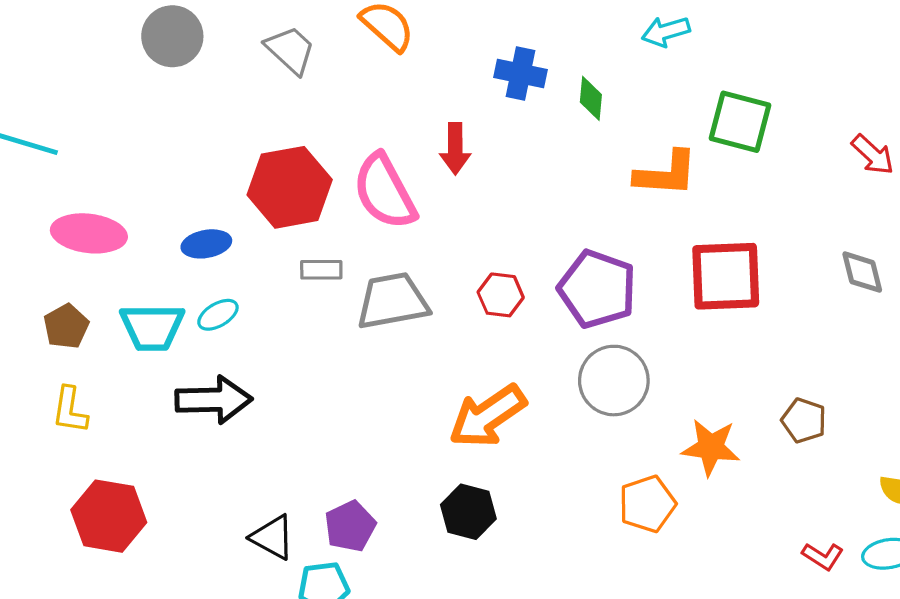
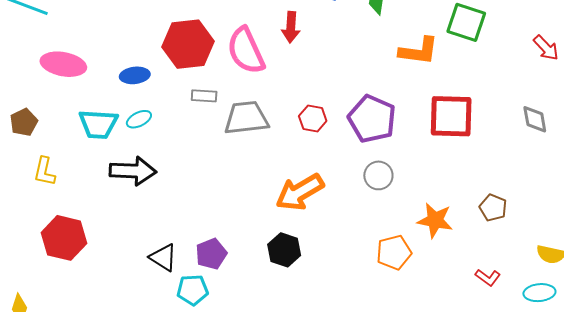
brown pentagon: (66, 326) -> (24, 122), moved
gray circle: (614, 381) -> (378, 175), size x0.7
red L-shape: (823, 556) -> (488, 277), moved

